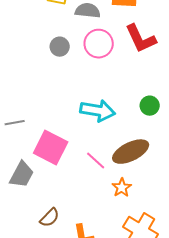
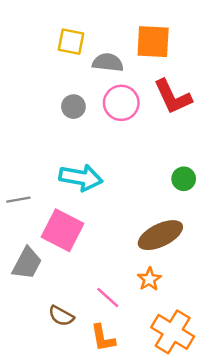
cyan arrow: (98, 111) -> (81, 178), moved
pink line: (96, 161) -> (108, 298), moved
brown semicircle: (50, 218) -> (61, 316), turned 75

